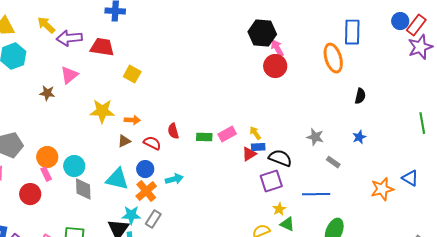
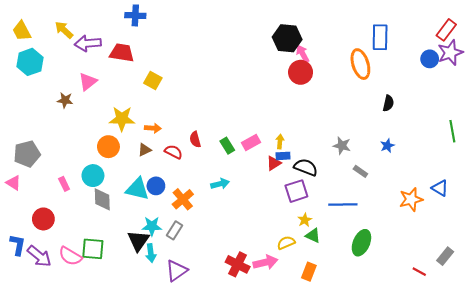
blue circle: (400, 21) -> (430, 59), moved
yellow arrow: (255, 133) -> (280, 141), turned 40
green rectangle: (204, 137) -> (227, 146), turned 56
orange circle: (47, 157) -> (108, 147), moved
blue circle: (145, 169) -> (156, 186), moved
cyan arrow: (174, 179) -> (220, 184), moved
orange cross: (146, 191) -> (183, 199), moved
red circle: (30, 194) -> (43, 219), moved

